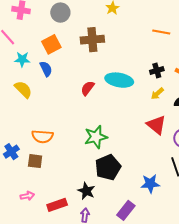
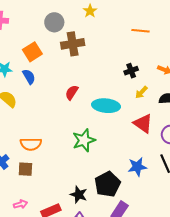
gray circle: (60, 13) -> (54, 22), moved
black cross: (157, 71) -> (131, 71), moved
cyan ellipse: (119, 80) -> (106, 106), moved
black pentagon: (108, 167) -> (108, 184), moved
blue star: (150, 184) -> (137, 167), moved

